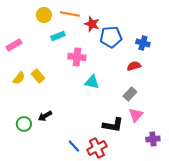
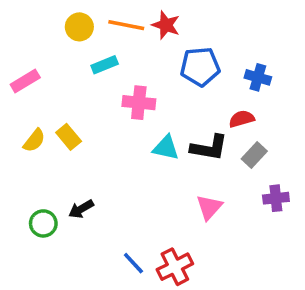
red star: (92, 24) -> (166, 25), moved
gray rectangle: (130, 94) -> (254, 155), moved
pink triangle: (136, 115) -> (209, 207), moved
black L-shape: (113, 125) -> (209, 148), moved
purple cross: (153, 139) -> (276, 198), moved

